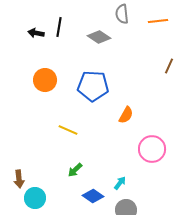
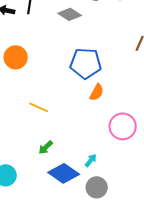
blue pentagon: (93, 86) -> (86, 63), moved
blue diamond: (93, 196) -> (64, 173), size x1.4

